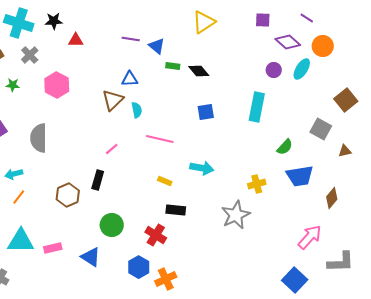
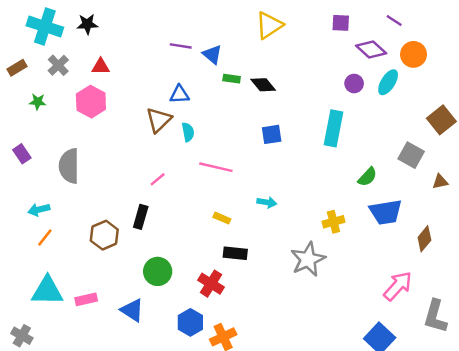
red triangle: (76, 40) -> (101, 67), moved
cyan arrow: (202, 168) -> (267, 202), size x0.7
gray L-shape: (341, 262) -> (435, 316), turned 108

